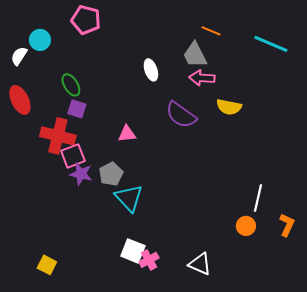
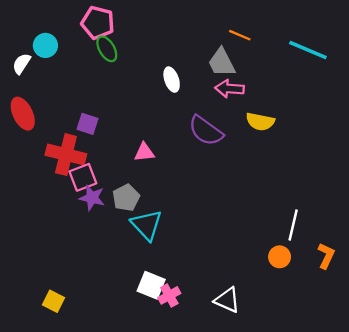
green ellipse: (71, 85) -> (107, 49), moved

